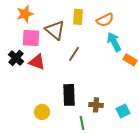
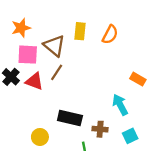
orange semicircle: (105, 20) -> (110, 35), turned -36
cyan arrow: (114, 42) -> (120, 105), moved
brown line: (74, 54) -> (57, 72), moved
black rectangle: (69, 95) -> (70, 118), turned -75

